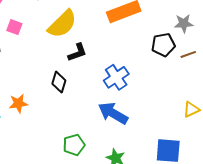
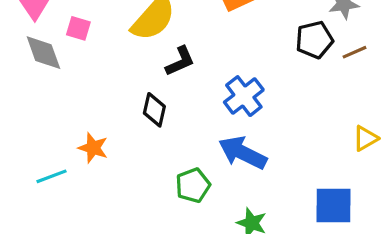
orange star: (18, 103) -> (93, 148), turned 30
green pentagon: (74, 145) -> (193, 185), moved

